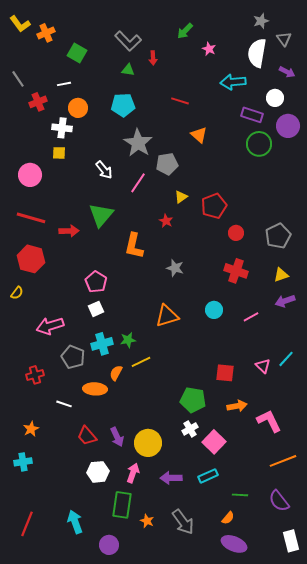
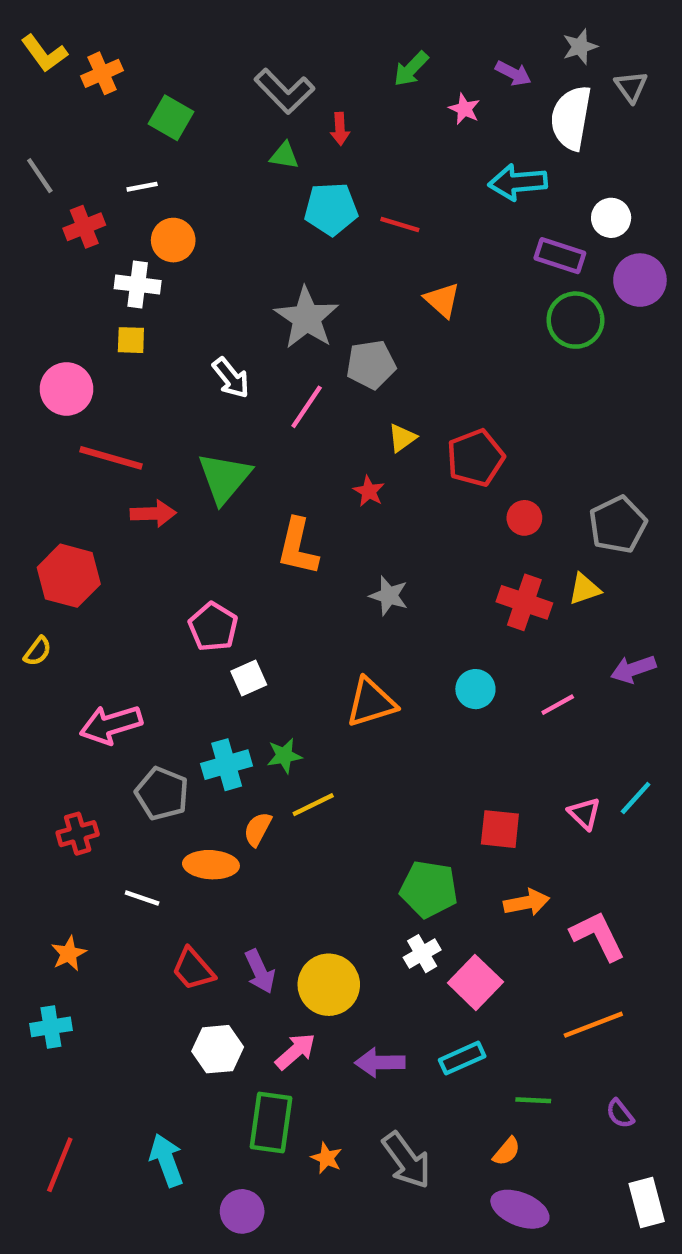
purple arrow: (287, 72) -> (513, 73), moved
cyan pentagon: (123, 105) -> (331, 209), moved
red line: (31, 218) -> (111, 458), moved
yellow triangle: (281, 275) -> (584, 589), moved
white square: (96, 309) -> (249, 678), moved
orange line: (283, 461) -> (593, 1025), moved
pink arrow: (133, 473) -> (295, 1051), turned 30
purple semicircle: (279, 501) -> (620, 1114), size x0.6

